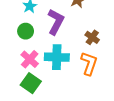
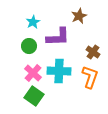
purple L-shape: (56, 22) -> (58, 37), turned 60

